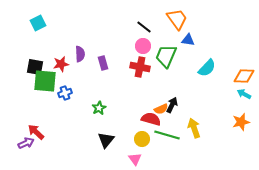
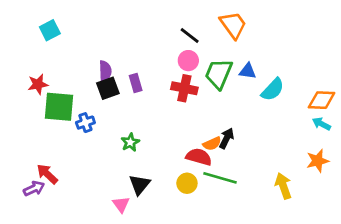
blue triangle: (188, 40) -> (248, 71), moved
red star: (61, 64) -> (38, 84), moved
black square: (35, 67) -> (108, 88), moved, turned -30
yellow arrow: (194, 128) -> (283, 186), moved
pink triangle: (135, 159) -> (121, 204), moved

